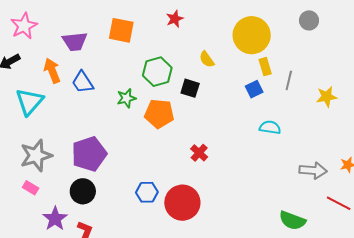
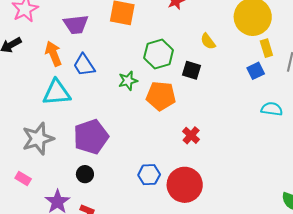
cyan triangle: (30, 102) -> (57, 93), moved, turned 44
red cross: (199, 153) -> (191, 135), moved
pink rectangle: (31, 188) -> (23, 178), moved
black circle: (83, 191) -> (85, 174), size x0.7

